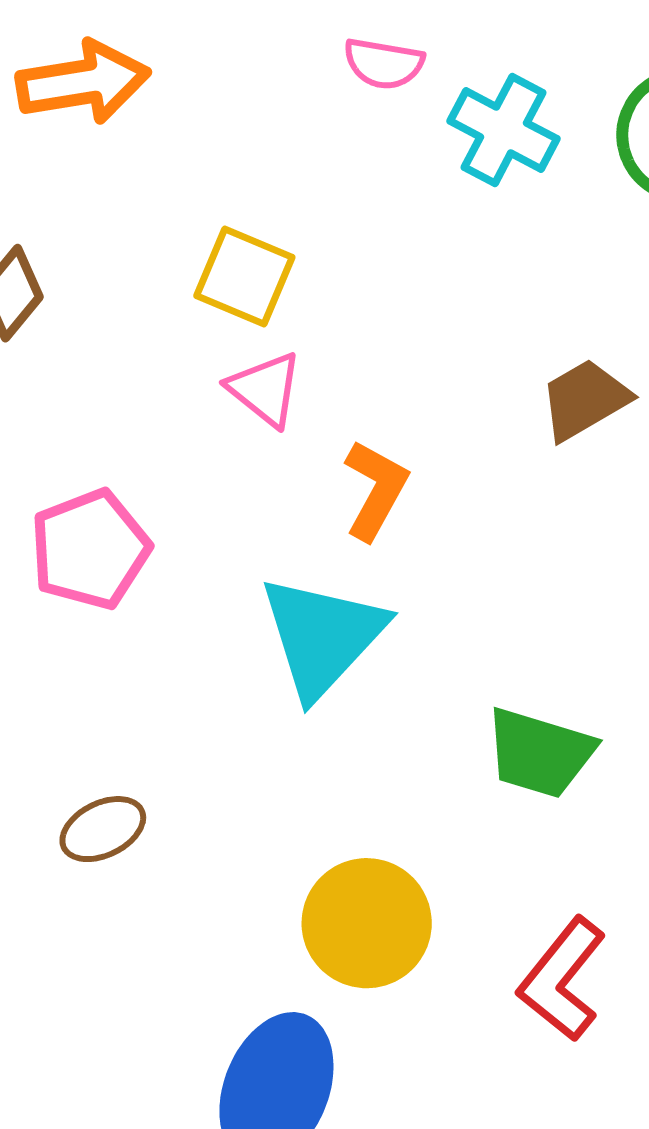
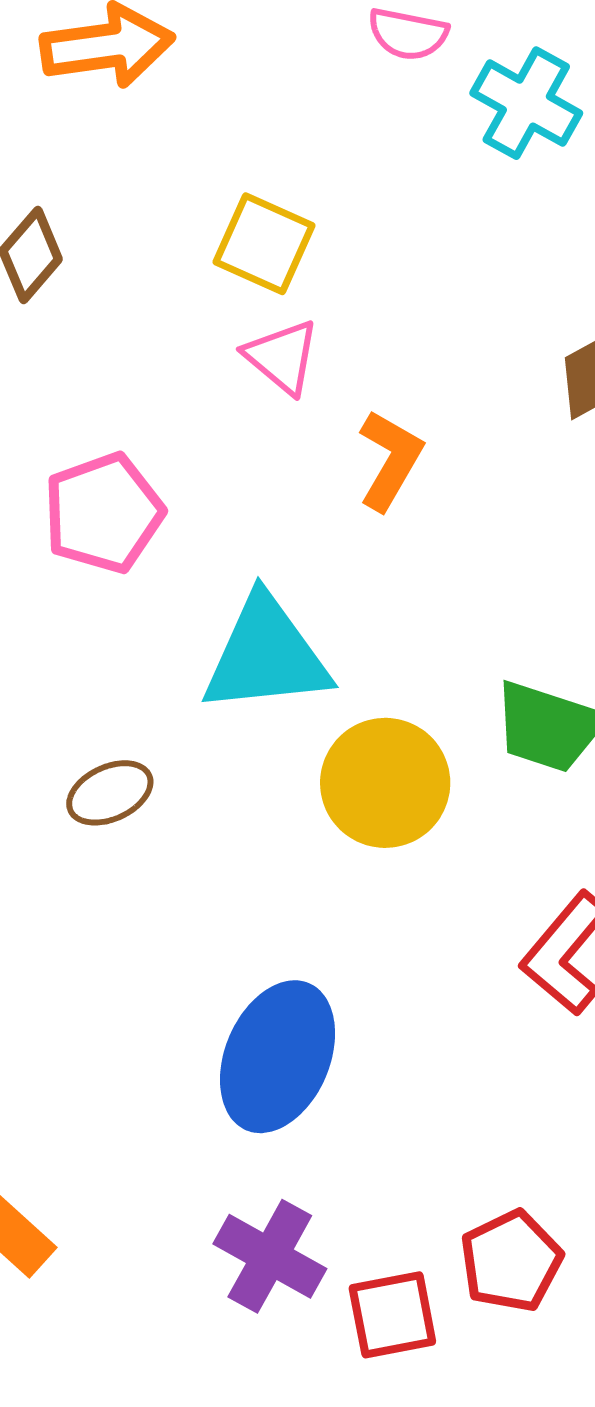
cyan triangle: (322, 636) -> (266, 655), moved, turned 40
yellow circle: (367, 923) -> (385, 783), moved

